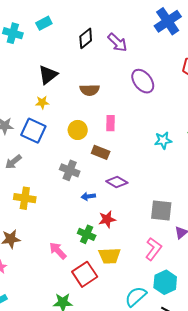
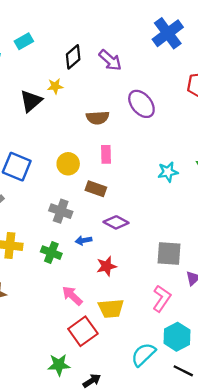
brown semicircle: (90, 90) -> (98, 118), moved
yellow star: (42, 102) -> (55, 86), moved
green cross: (87, 234) -> (51, 253), moved
pink arrow: (58, 251) -> (72, 296), moved

